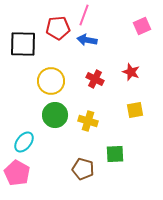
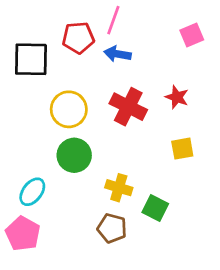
red cross: (95, 79) -> (128, 107), size x1.5
yellow cross: (88, 121) -> (119, 188), moved
green square: (115, 154) -> (155, 208), turned 30

